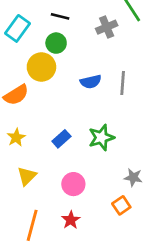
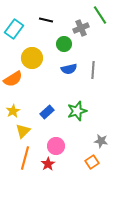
green circle: (56, 43) -> (64, 44), moved
yellow triangle: (27, 176) -> (23, 131), moved
red star: (71, 220) -> (48, 164), moved
orange line: (32, 225) -> (25, 158), moved

